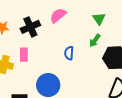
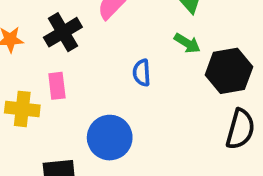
green arrow: (95, 41) -> (187, 43), turned -88

